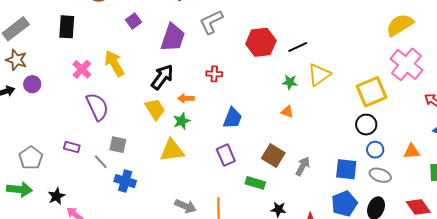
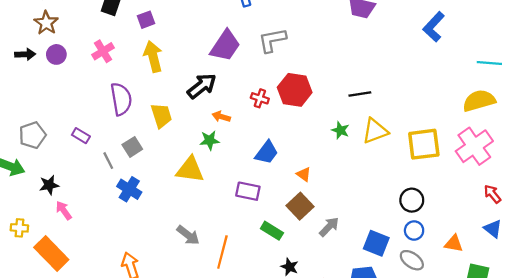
purple square: (134, 21) -> (146, 20), moved
red hexagon: (261, 42) -> (295, 90), moved
pink cross: (82, 69) -> (103, 51), moved
yellow square: (371, 92) -> (424, 144), moved
yellow trapezoid: (155, 109) -> (161, 116), moved
orange triangle: (287, 112) -> (304, 174), moved
gray square: (118, 145) -> (132, 147), turned 30
purple rectangle: (226, 155) -> (248, 191), turned -70

